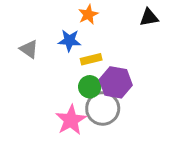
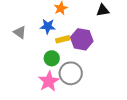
purple hexagon: (116, 82) -> (82, 39), moved
green circle: (90, 87) -> (52, 58), moved

